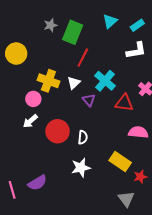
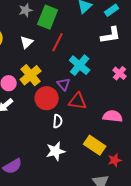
yellow cross: (48, 81) -> (31, 75), moved, turned 30
white triangle: (74, 83) -> (27, 42), moved
red triangle: (124, 103) -> (78, 101), moved
red circle: (58, 131) -> (47, 98), moved

